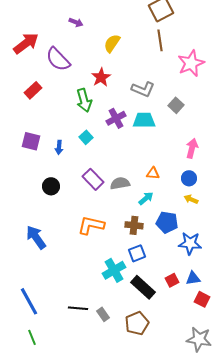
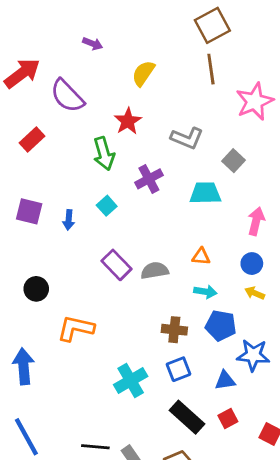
cyan trapezoid: (144, 120) -> (205, 193), moved
black circle: (51, 186) -> (36, 289), moved
cyan arrow: (146, 198) -> (205, 292), moved, turned 49
orange L-shape: (91, 225) -> (76, 328), moved
blue arrow: (36, 237) -> (24, 366), moved, turned 30
cyan cross: (114, 270) -> (131, 380), moved
blue triangle: (193, 278) -> (225, 380), moved
red square: (172, 280) -> (228, 419), moved

